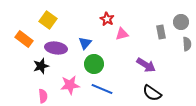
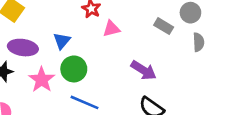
gray rectangle: (161, 32) -> (164, 26), turned -48
pink star: (70, 85) -> (42, 80), moved, turned -30

